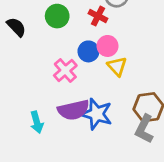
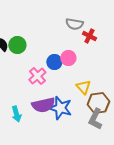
green circle: (57, 16) -> (17, 45), moved
red cross: (98, 16) -> (89, 36), moved
yellow triangle: (117, 66) -> (83, 87), moved

